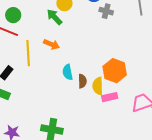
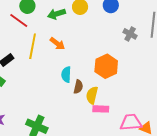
gray cross: (106, 11) -> (130, 34), moved
green arrow: (54, 17) -> (56, 14), moved, turned -78
orange hexagon: (115, 71) -> (106, 66), moved

